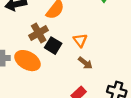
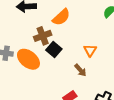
orange triangle: (80, 40) -> (90, 50), moved

